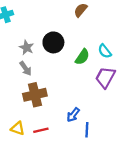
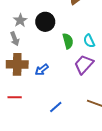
green semicircle: (82, 57) -> (68, 41), turned -63
blue arrow: (73, 115) -> (42, 70), moved
blue line: (87, 130) -> (56, 107), turned 32

